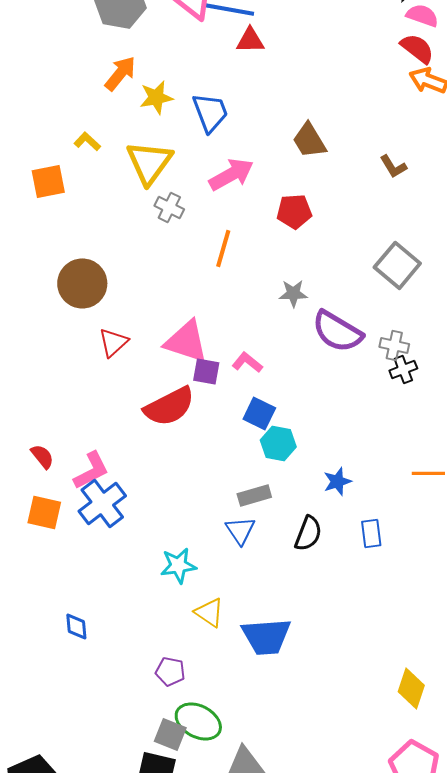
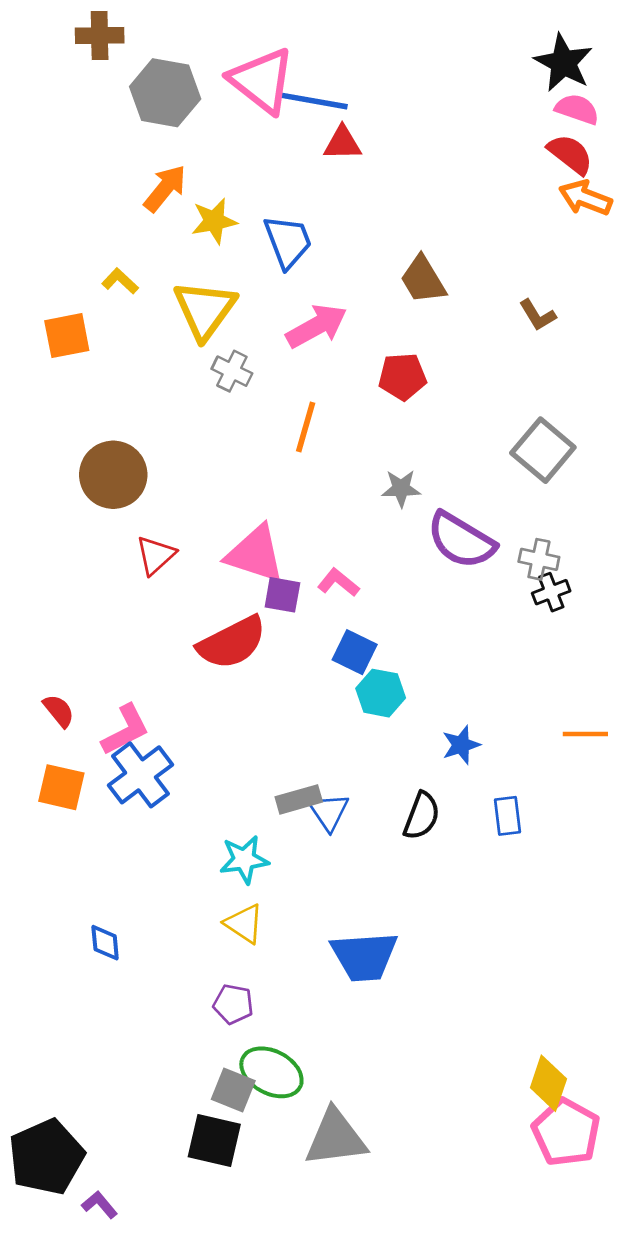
gray rectangle: (254, 495) -> (299, 799), moved
yellow triangle: (209, 612) -> (244, 924), moved
yellow diamond: (411, 688) -> (548, 1083), moved

